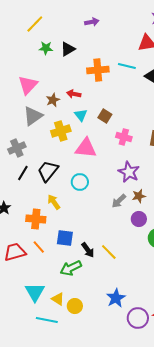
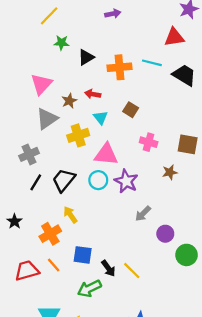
black triangle: (68, 49) -> (86, 57), moved
brown square: (105, 116) -> (131, 110), moved
purple star: (129, 172) -> (126, 181), moved
cyan circle: (80, 182) -> (98, 180), moved
brown star: (139, 196) -> (170, 172), moved
orange cross: (36, 219) -> (50, 234), turned -36

